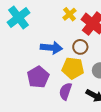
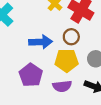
purple semicircle: (65, 91) -> (62, 86), turned -108

